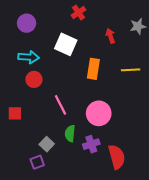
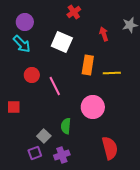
cyan arrow: (29, 57) -> (22, 44), moved, turned 42
yellow line: (131, 70) -> (112, 73), moved
pink line: (60, 105) -> (55, 86), moved
purple cross: (91, 144) -> (62, 155), moved

